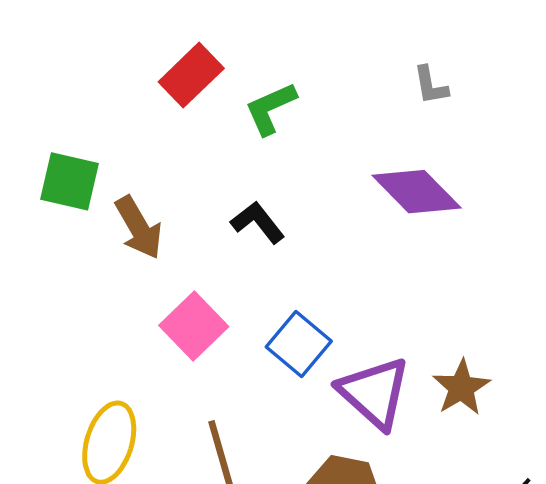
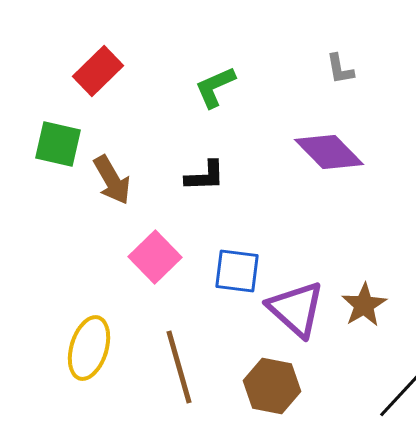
red rectangle: (191, 75) -> (98, 71), moved
black L-shape: (258, 222) -> (205, 176), turned 126
blue square: (299, 344) -> (237, 271), turned -33

